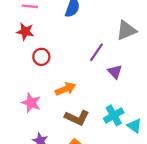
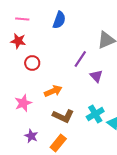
pink star: (31, 103) -> (23, 103), turned 30

